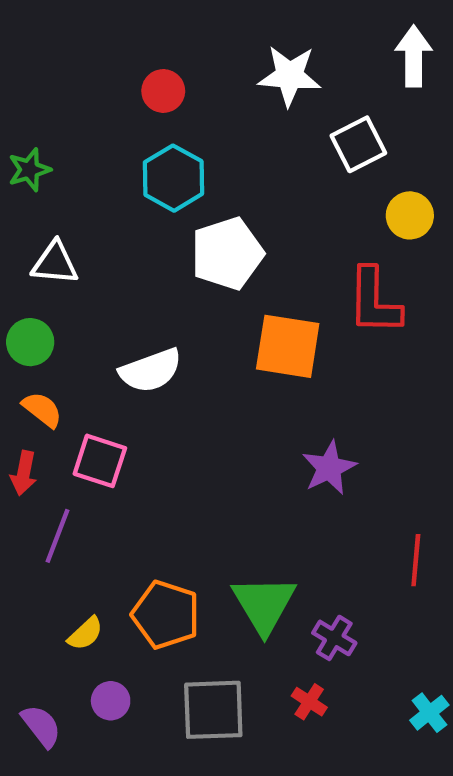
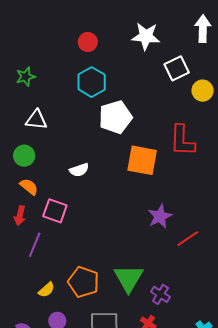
yellow circle: (410, 215) -> (203, 91), moved
white semicircle: (151, 371) -> (79, 170), size x0.7
red line: (416, 560) -> (188, 239), moved, turned 50

